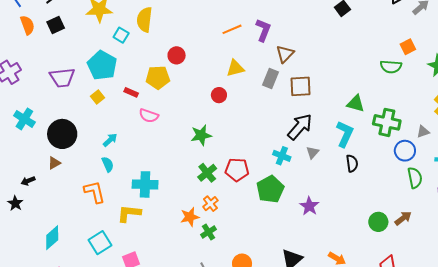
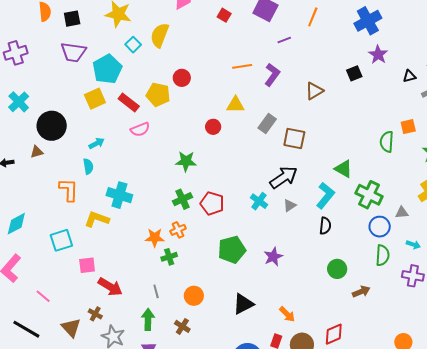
brown triangle: (285, 54) -> (314, 91), moved
green semicircle: (391, 67) -> (387, 142), turned 75
purple trapezoid: (62, 78) -> (73, 52), moved
red rectangle: (131, 92) -> (129, 103), size x1.5
yellow square: (97, 97) -> (95, 99), size x1.5
pink semicircle: (149, 116) -> (140, 129), turned -54
green pentagon: (270, 189) -> (232, 250), moved
green circle: (378, 222) -> (337, 269), moved

